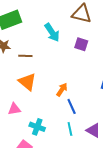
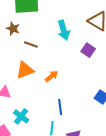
orange triangle: (27, 82) -> (25, 70), turned 42
orange arrow: (62, 90) -> (52, 76), moved

